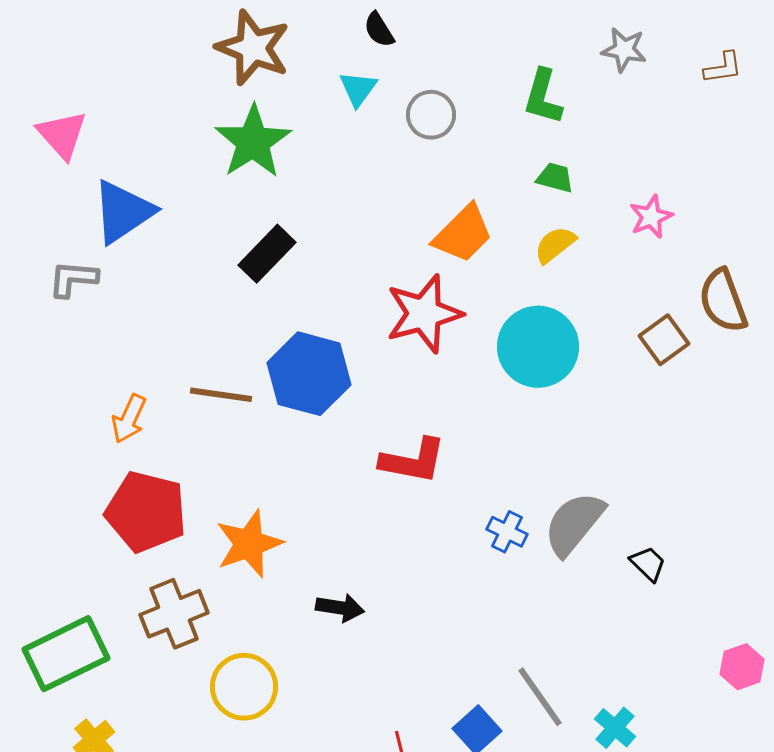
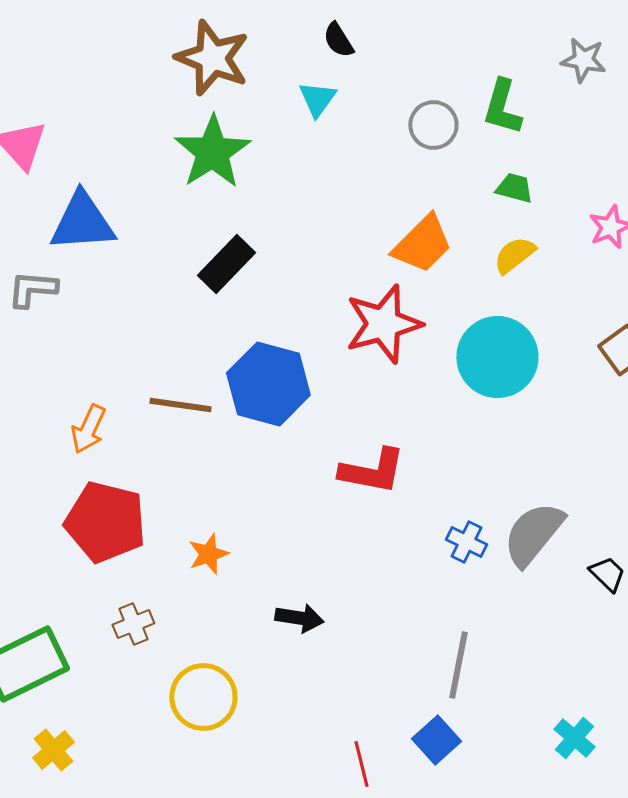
gray circle: (431, 115) -> (433, 125), moved
blue triangle: (123, 212) -> (82, 222), turned 30
orange star: (249, 544) -> (208, 554), size x0.6
brown cross: (174, 614) -> (133, 624), size x0.6
gray line: (540, 697) -> (458, 665), moved, turned 46

